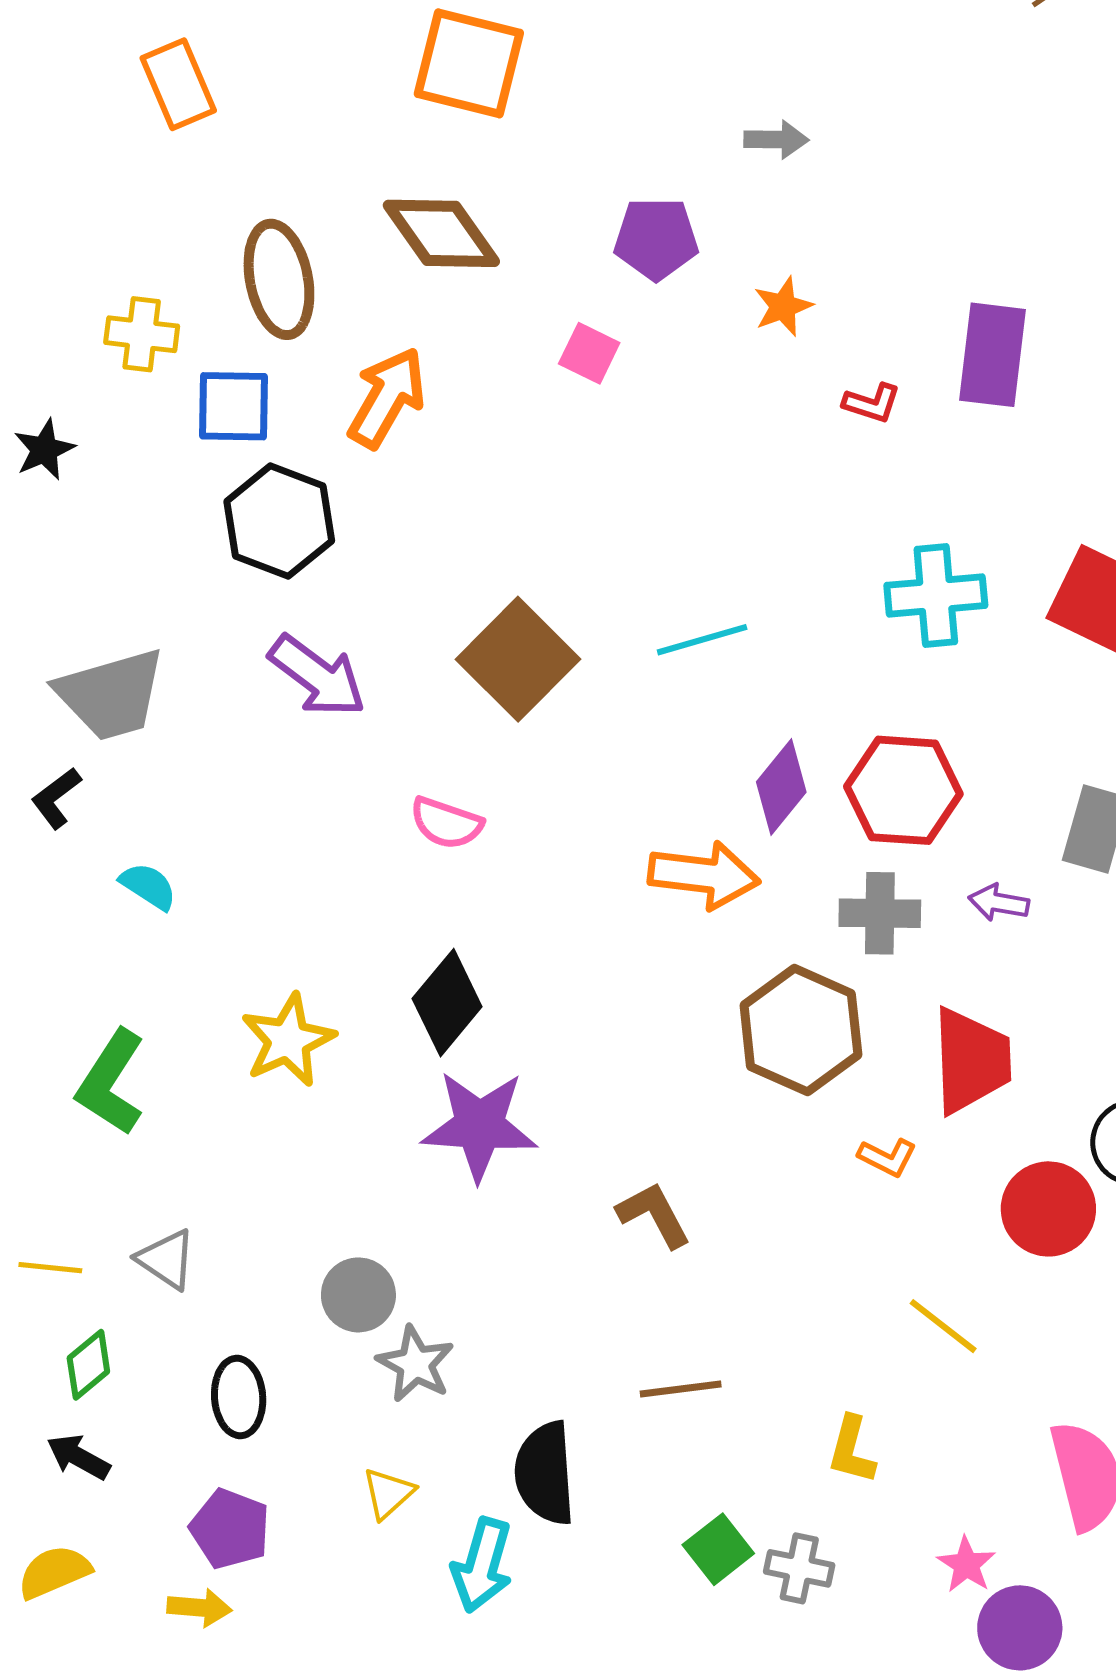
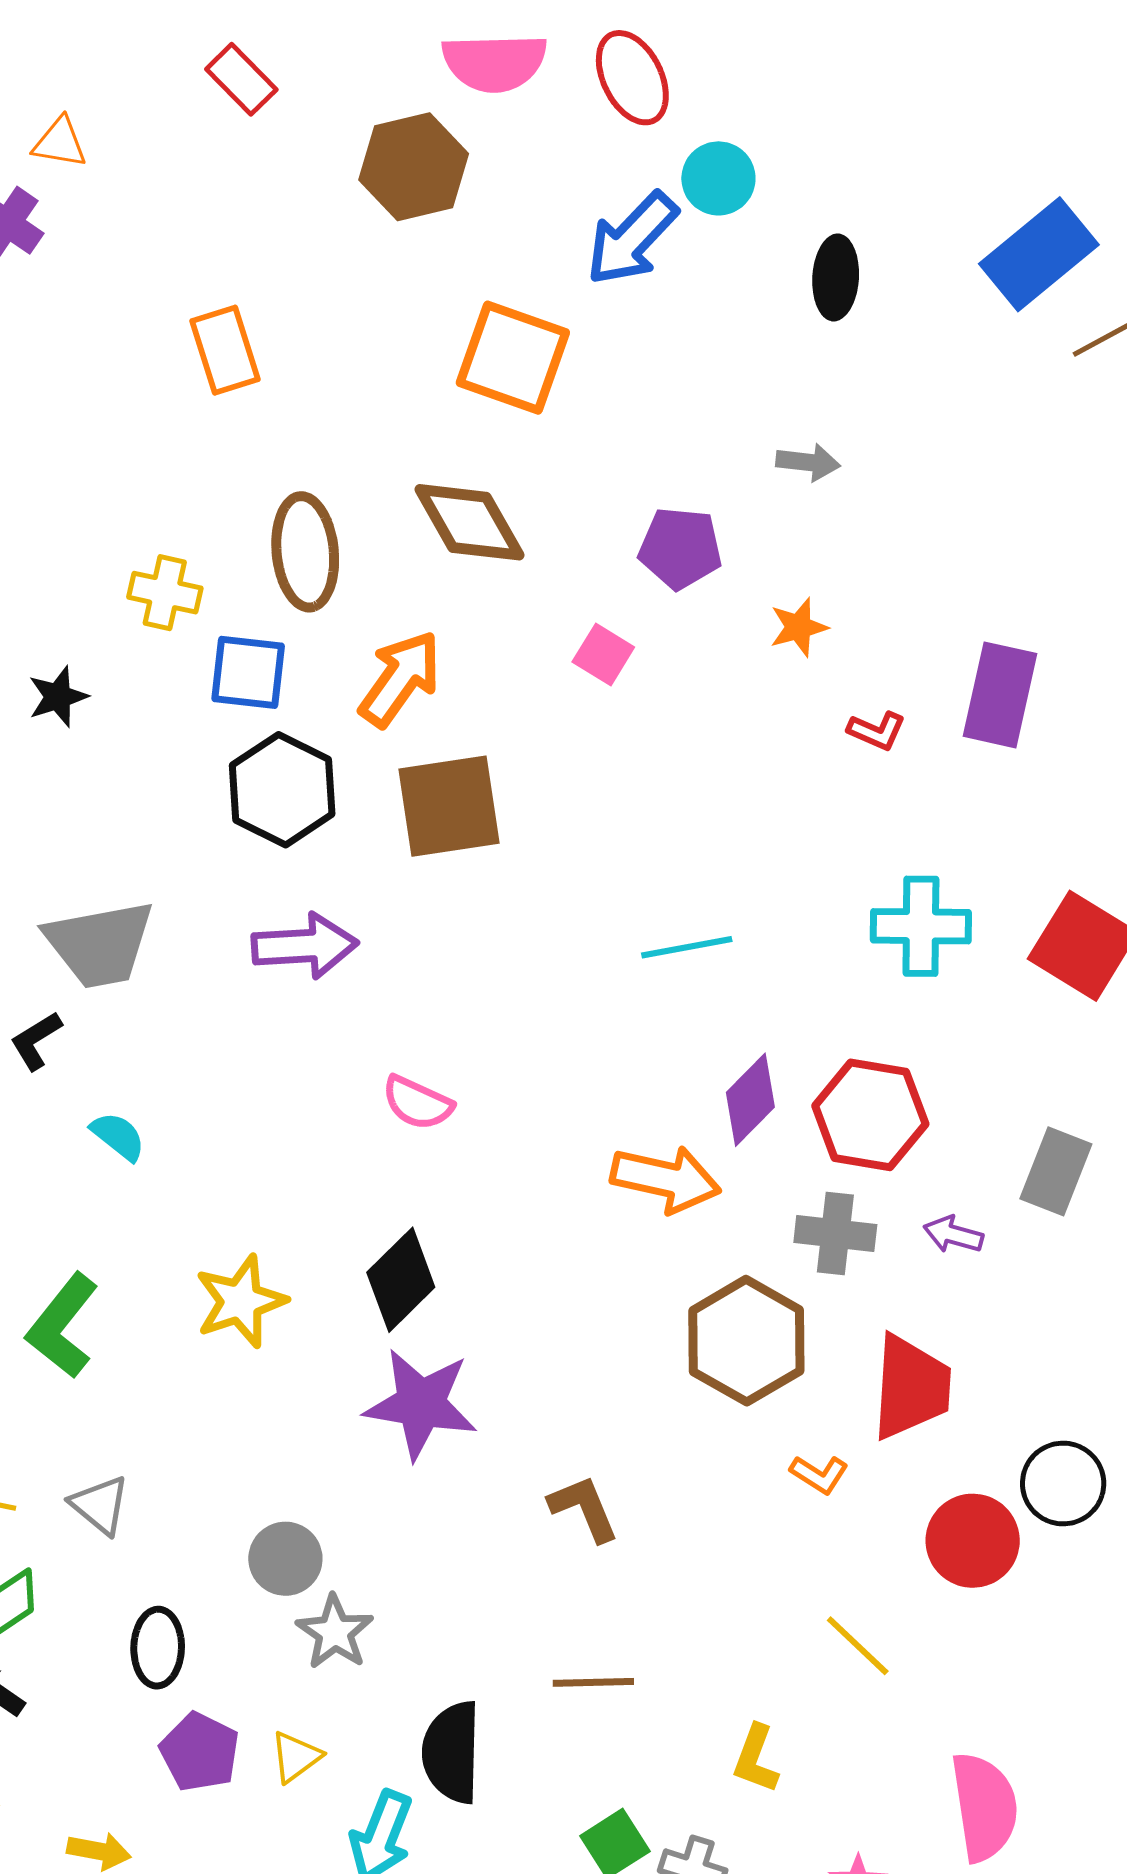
brown square: (518, 659) -> (449, 806), moved, turned 31
purple arrow: (317, 676) -> (305, 946), turned -46
purple pentagon: (230, 1529) -> (200, 1752), moved

